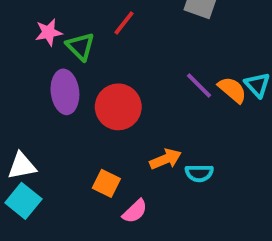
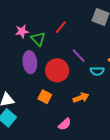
purple line: (199, 86) -> (79, 56), moved
cyan semicircle: (199, 173) -> (97, 71), moved
orange square: (106, 183) -> (45, 97), moved

